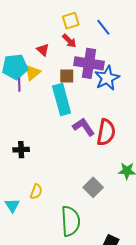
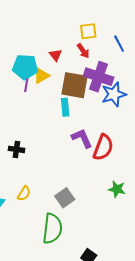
brown square: (67, 76) -> (75, 85), size x1.8
cyan rectangle: (62, 99) -> (65, 107), size x0.6
gray square: (93, 187) -> (65, 198), moved

